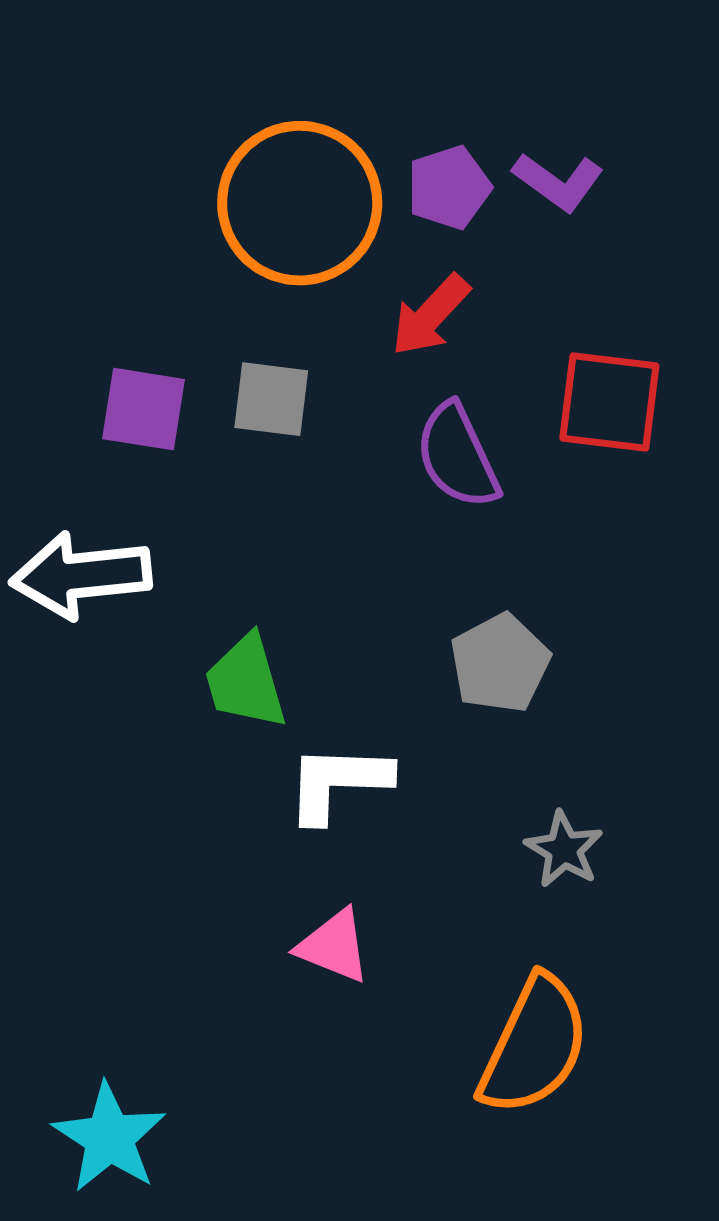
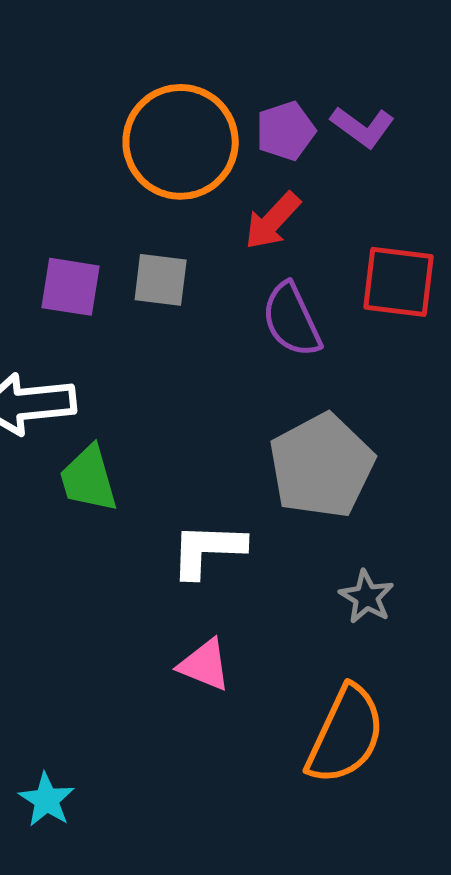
gray pentagon: (500, 663) -> (322, 466), size x1.5
green trapezoid: (246, 682) -> (89, 479), moved
cyan star: (109, 1138) -> (47, 800), size x0.7

